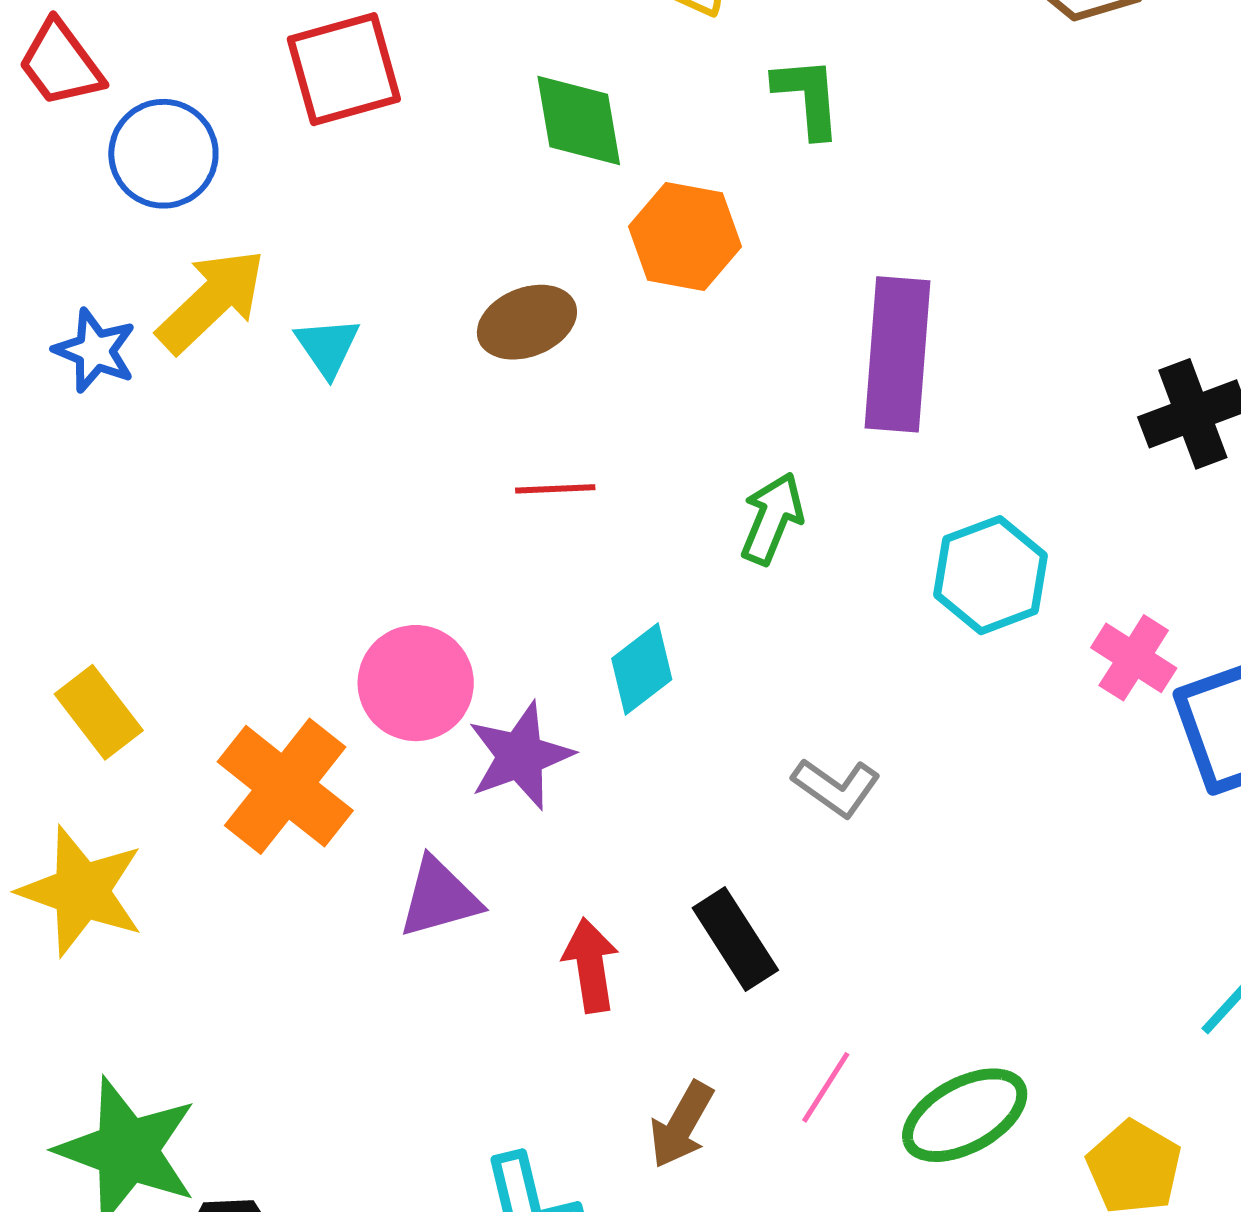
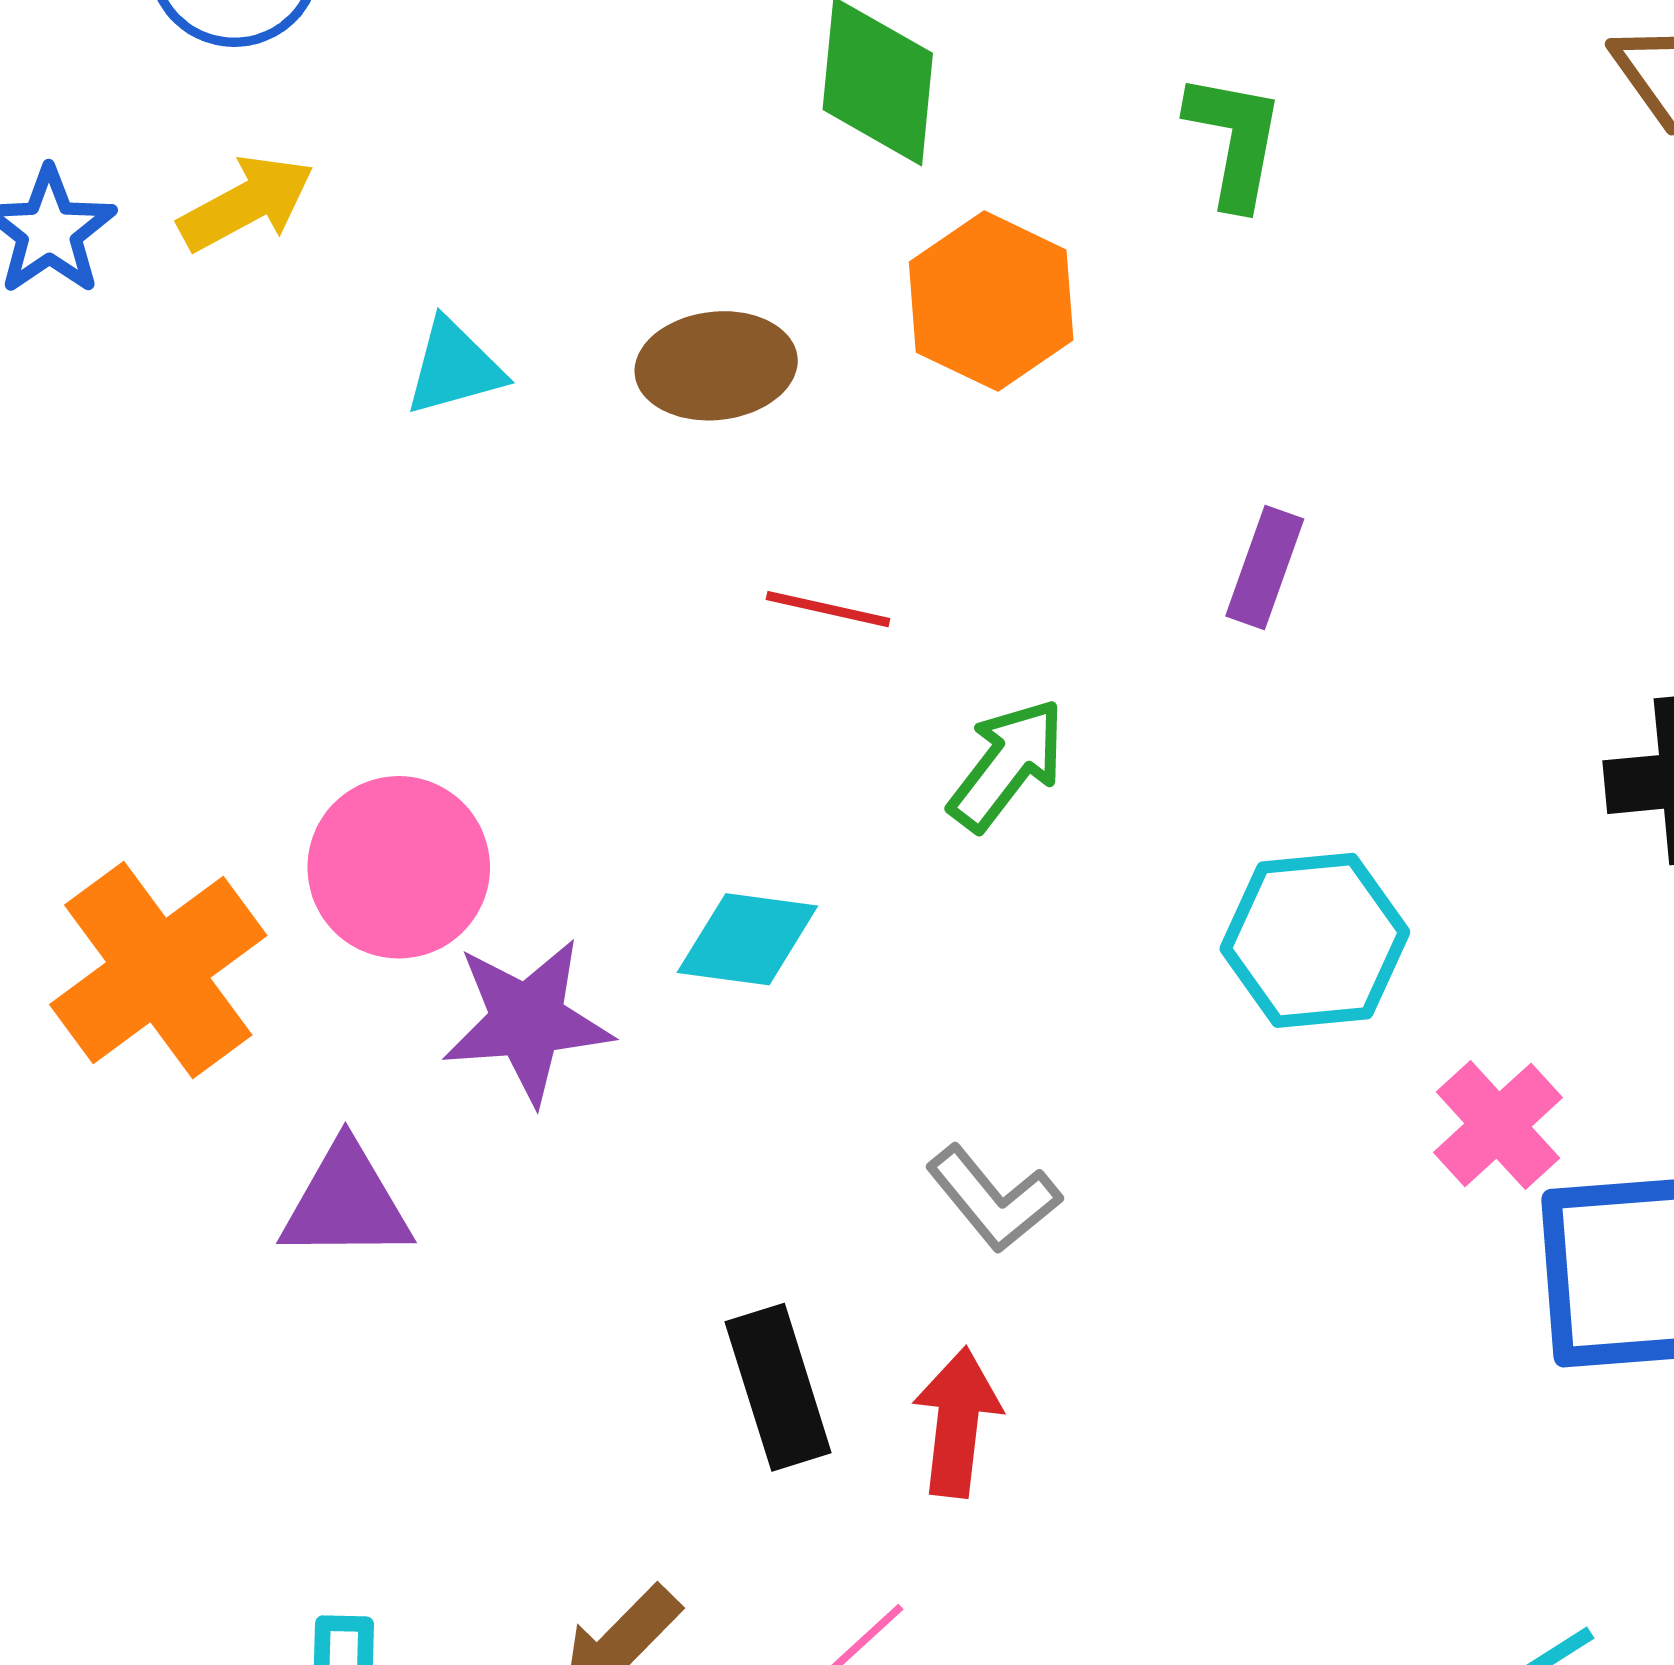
yellow arrow: (211, 301) -> (246, 203), size x0.7
cyan triangle: (327, 347) -> (454, 367), moved, turned 34
purple rectangle: (897, 354) -> (1265, 567), size x0.5
red line: (555, 489) -> (828, 609), moved
cyan diamond: (642, 669) -> (747, 939), turned 30
red arrow: (591, 965) -> (957, 1422), moved

